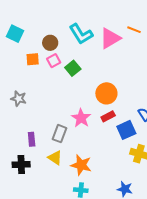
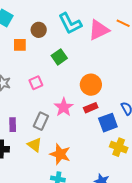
pink square: (54, 61) -> (36, 83), moved

